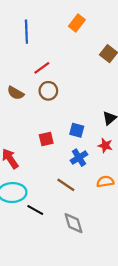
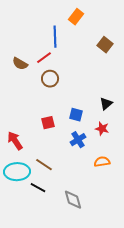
blue line: (26, 32) -> (55, 37), moved
brown semicircle: (16, 93) -> (20, 64), moved
brown line: (66, 185) -> (44, 165), moved

